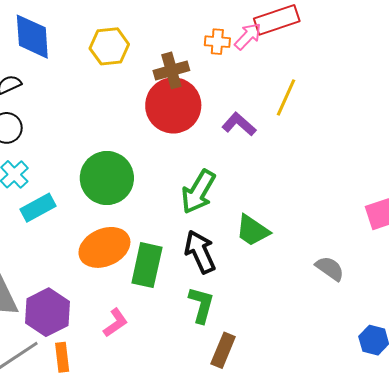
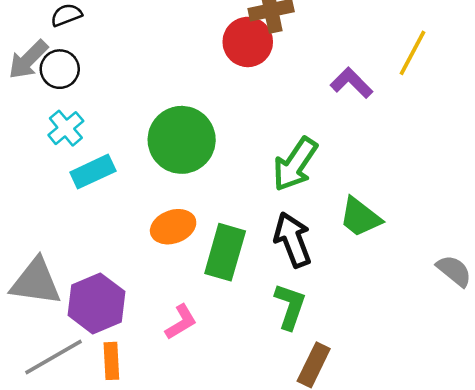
red circle: (173, 105) -> (248, 42), moved, size x0.7
orange ellipse: (104, 247) -> (173, 227), size x0.7

